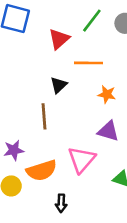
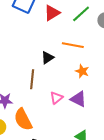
red triangle: (59, 39) -> (52, 13), moved
pink triangle: (81, 160) -> (56, 98), moved, size x0.6
orange semicircle: (42, 170) -> (23, 119), turned 70

